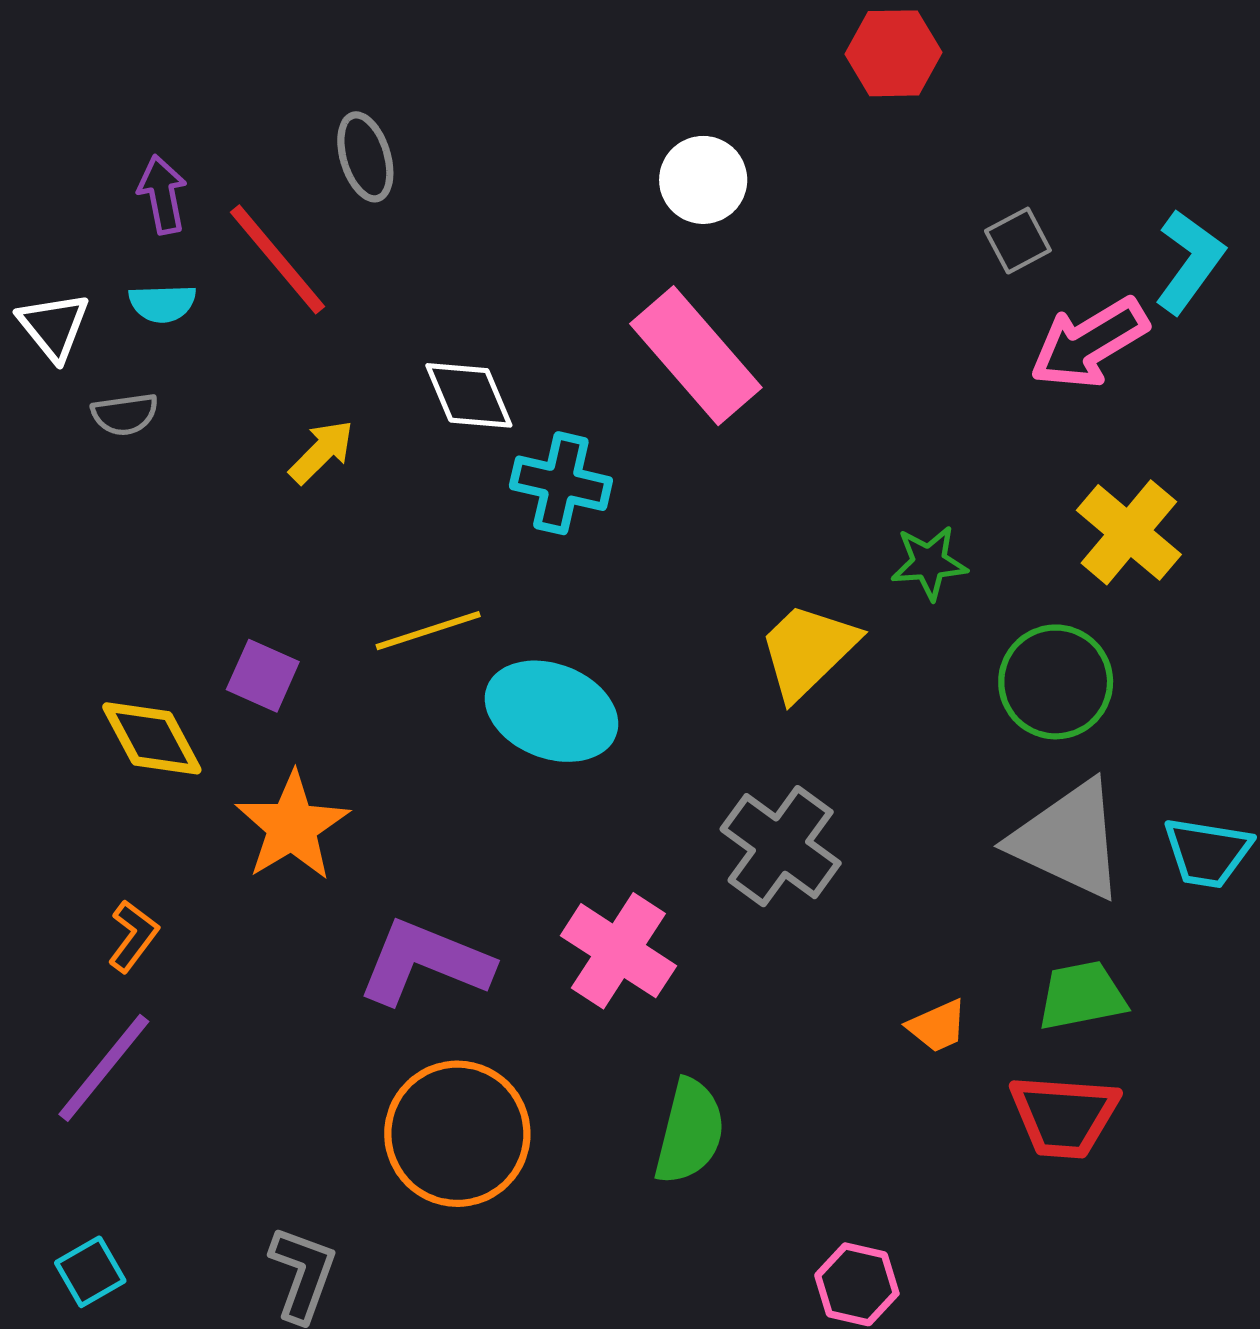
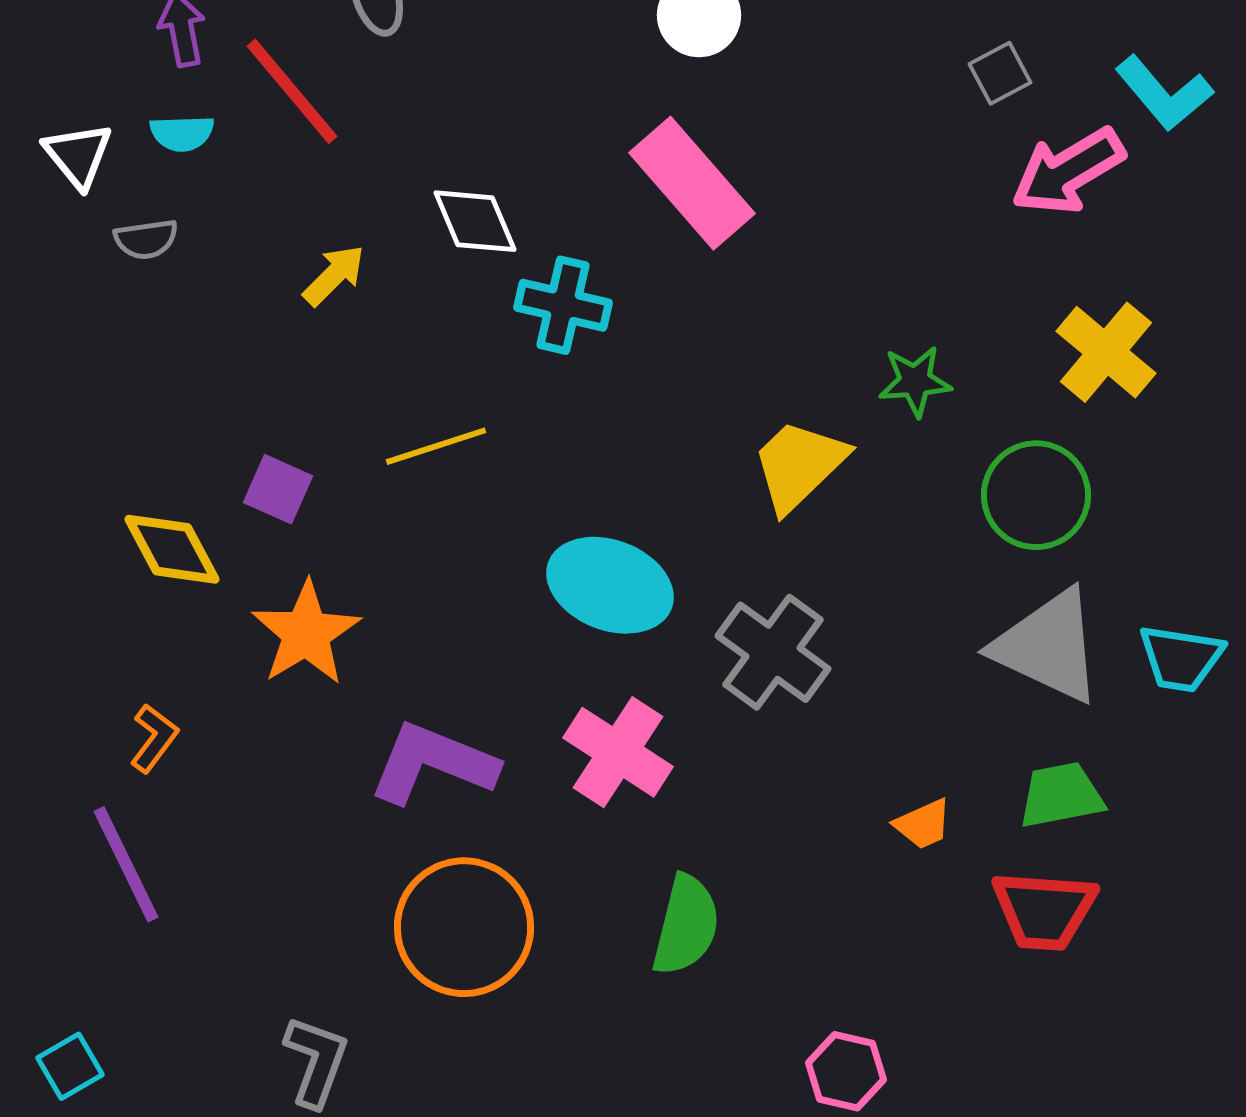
cyan L-shape: (1190, 261) -> (1164, 93), turned 104
cyan ellipse: (552, 711) -> (610, 585), moved
purple line: (104, 1068) -> (126, 864), turned -65
cyan square: (90, 1272) -> (70, 1066), moved

